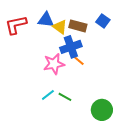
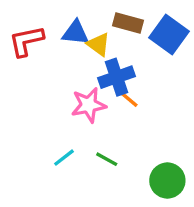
blue square: (103, 21) -> (169, 34), size x1.6
brown rectangle: (78, 26) -> (128, 23), moved
cyan line: (48, 95) -> (64, 158), moved

